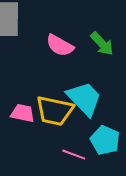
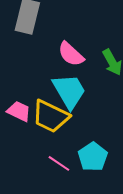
cyan trapezoid: (84, 99) -> (69, 91), moved

